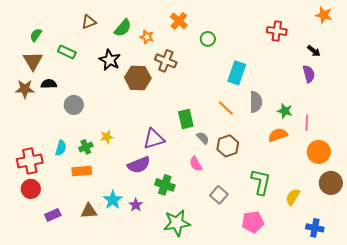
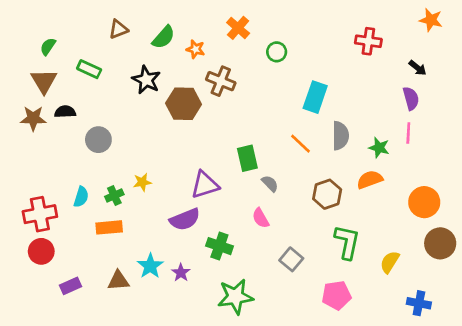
pink line: (307, 123) -> (408, 133), moved
brown hexagon: (228, 146) -> (327, 194), moved

